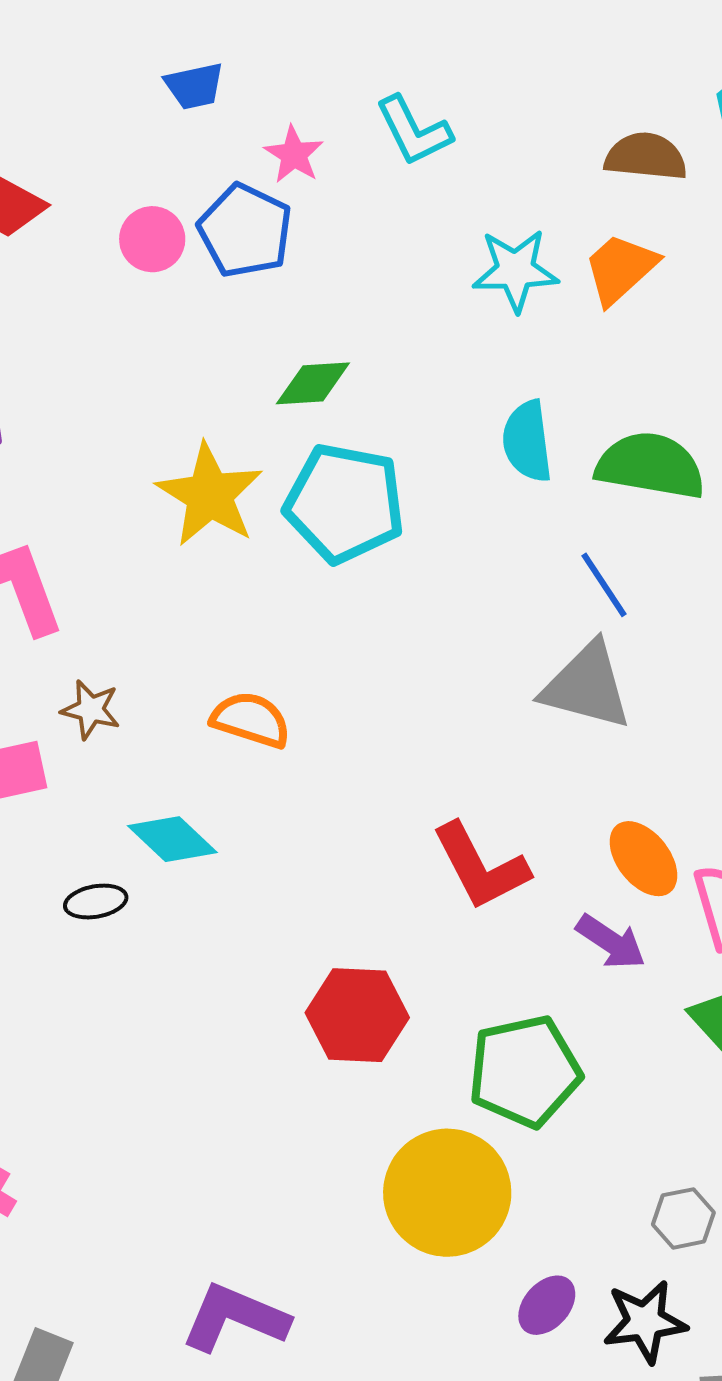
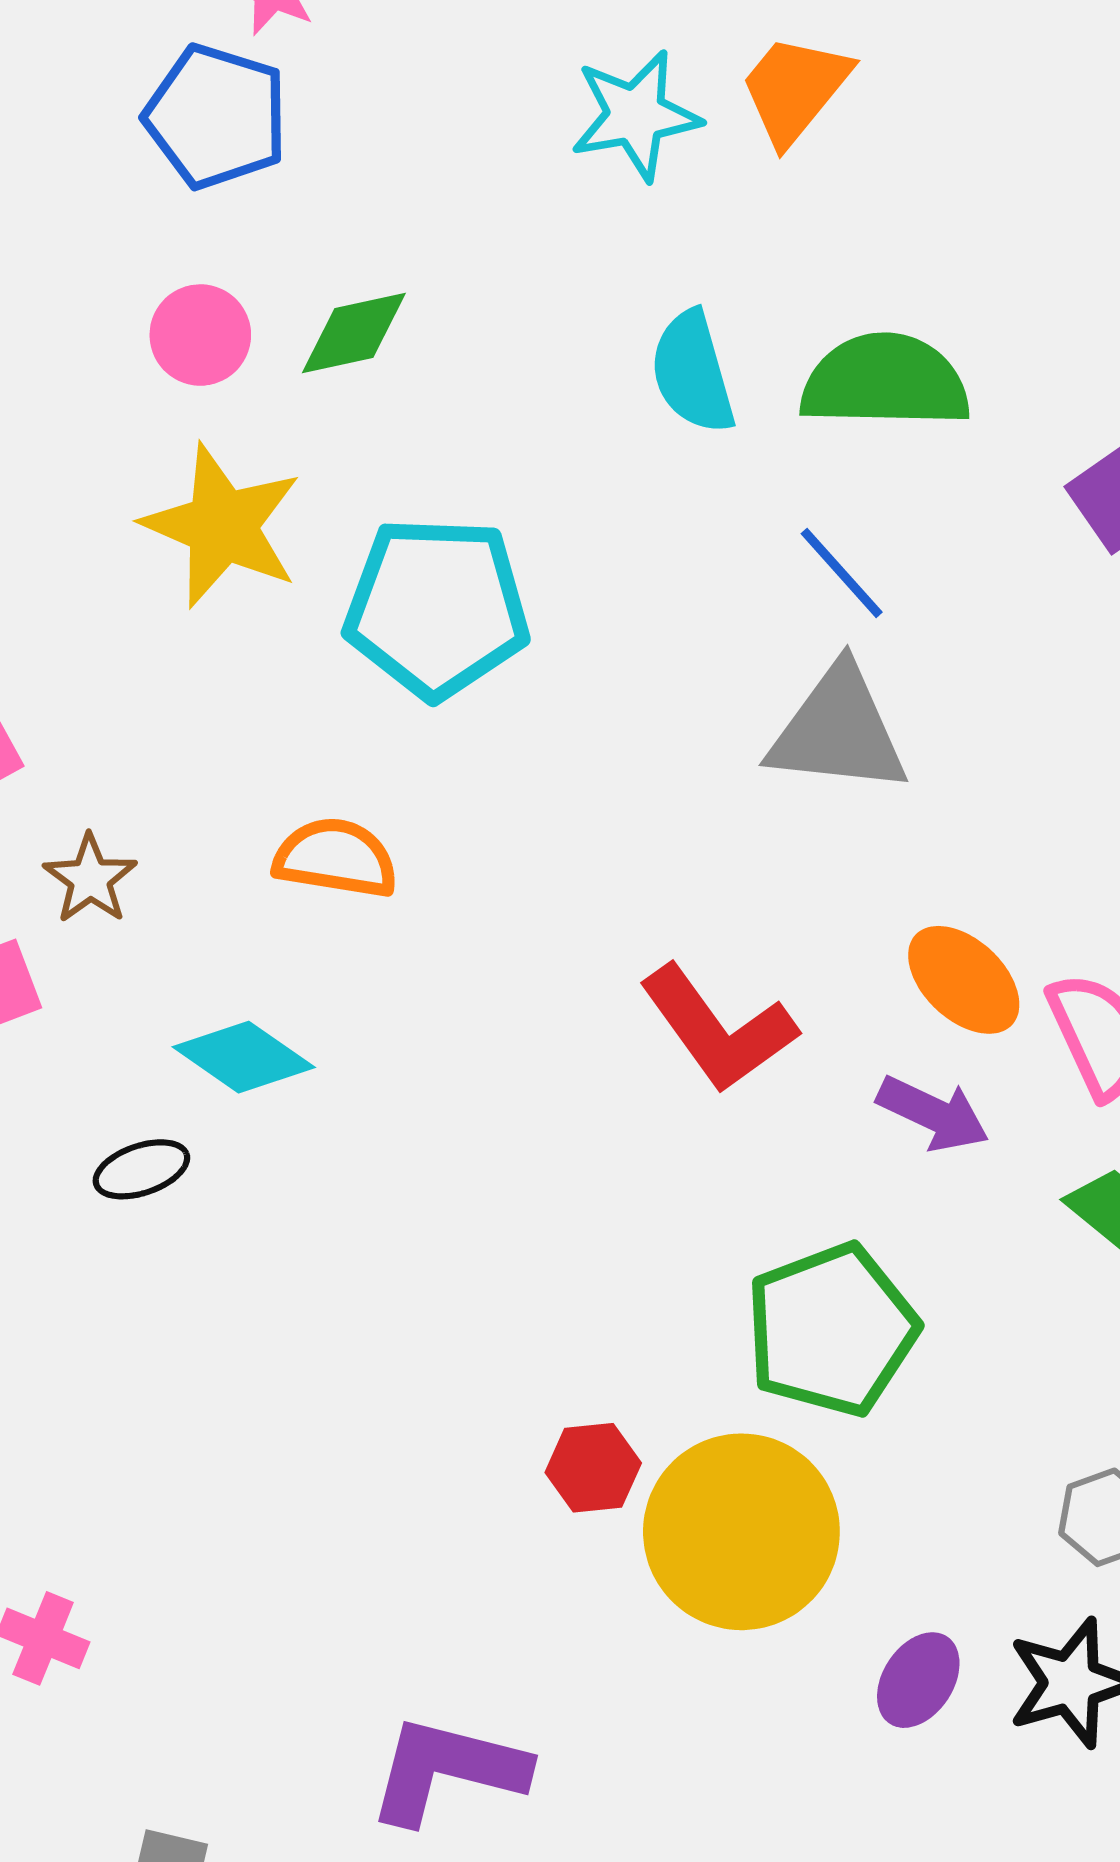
pink circle: (152, 239) -> (200, 335), moved
cyan pentagon: (345, 503) -> (437, 608), moved
brown star: (91, 710) -> (90, 879), turned 30
red hexagon: (357, 1015) -> (593, 1468), moved, size x0.6

